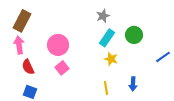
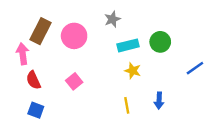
gray star: (103, 16) -> (112, 19), moved
brown rectangle: (22, 21) -> (41, 31), moved
cyan rectangle: (107, 38) -> (128, 45), turned 42
pink circle: (58, 45) -> (74, 36), moved

